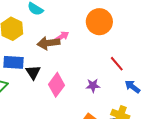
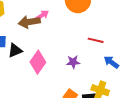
red line: (117, 64) -> (96, 40), turned -35
black triangle: (33, 72) -> (15, 51), turned 42

